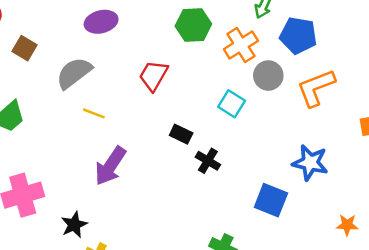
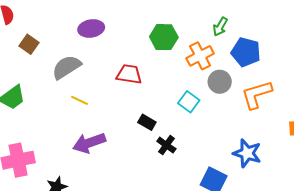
red trapezoid: (153, 75) -> (129, 74), turned 64
purple arrow: (110, 166) -> (89, 143), turned 32

